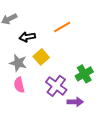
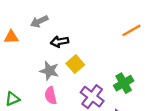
orange line: (62, 27) -> (131, 30), moved

